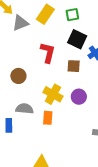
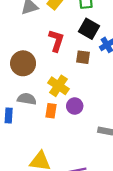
brown circle: (18, 76) -> (23, 63), size x1.5
purple circle: (79, 97) -> (75, 106), moved

